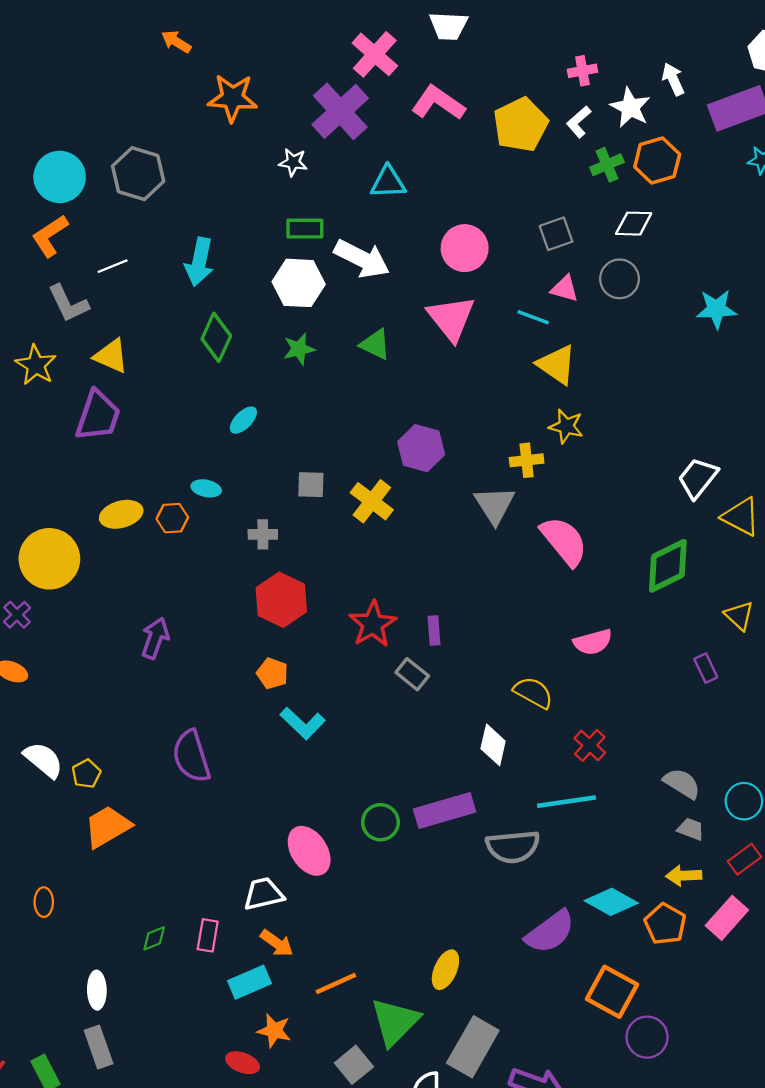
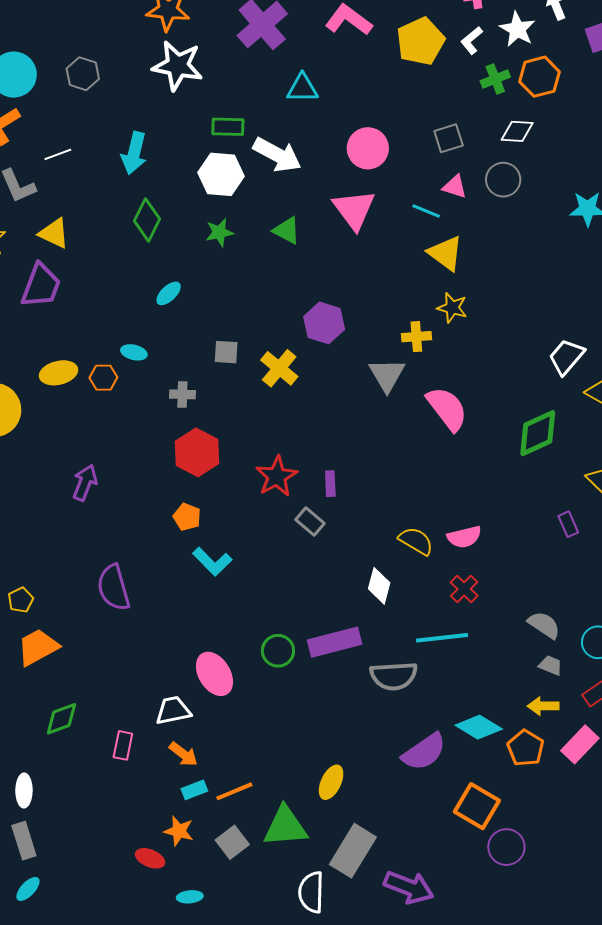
white star: (293, 162) -> (178, 66), moved, size x2.0
gray hexagon: (138, 174) -> (83, 74), size x0.7
pink semicircle: (593, 642) -> (464, 537), moved
green diamond: (154, 938) -> (61, 719), moved, size x1.5
cyan rectangle: (249, 982) -> (194, 790), moved, size x0.7
green triangle: (395, 1022) -> (285, 827), turned 39
gray square: (354, 1065) -> (232, 842), moved

